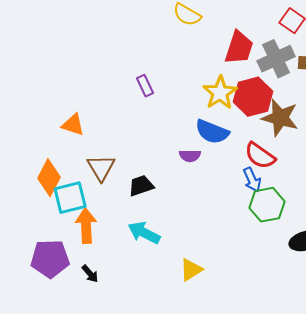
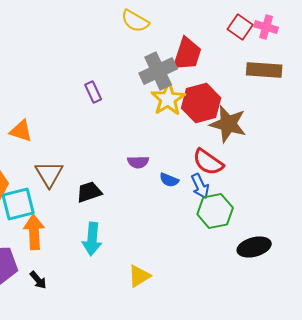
gray cross: (276, 59) -> (158, 71), moved
blue semicircle: (212, 132) -> (169, 180), moved, size x0.6
cyan arrow: (144, 233) -> (92, 239), turned -112

